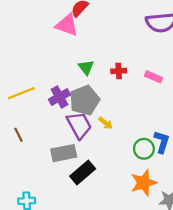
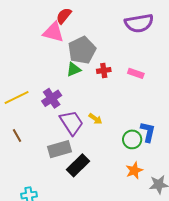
green triangle: (86, 67) -> (74, 69), turned 49
gray pentagon: (85, 100) -> (82, 50), moved
orange star: (144, 183) -> (134, 170), size x0.7

